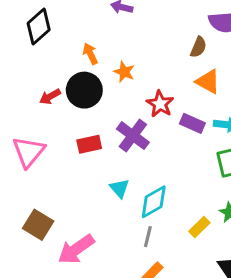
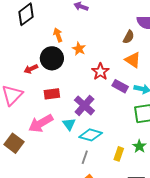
red arrow: (50, 97) -> (31, 69), moved
purple cross: (133, 136) -> (84, 105), moved
cyan diamond: (154, 202) -> (91, 135), turned 40
yellow rectangle: (199, 227) -> (119, 154), turned -32
pink arrow: (76, 249) -> (41, 123), moved

